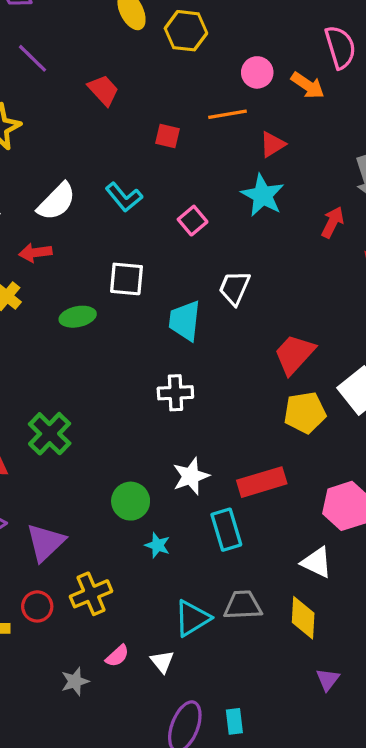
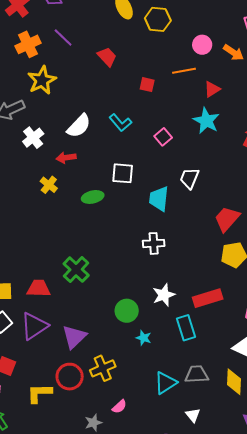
red circle: (37, 606) -> (70, 377), size x1.4
white triangle: (162, 662) -> (193, 415), moved

